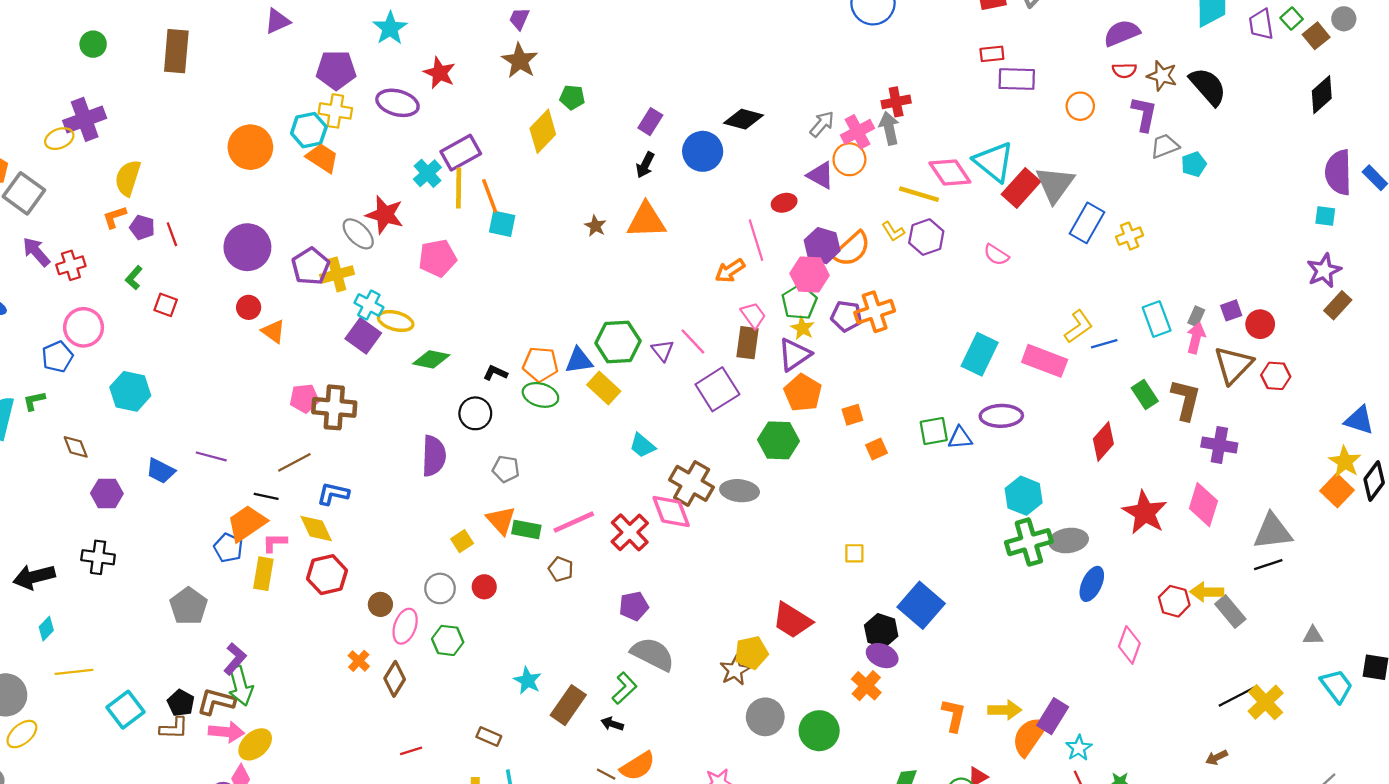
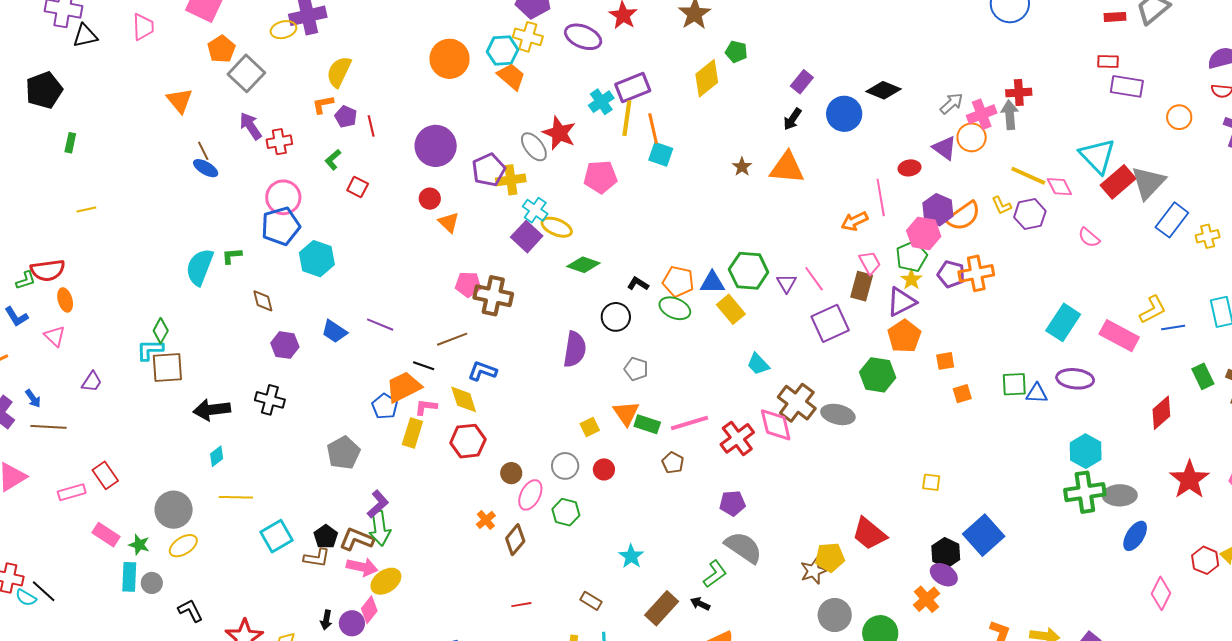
pink diamond: (950, 173) -> (1059, 187), moved, size x0.7
blue pentagon: (57, 357) -> (281, 226), moved, size x1.4
brown rectangle: (568, 705) -> (662, 608), moved

